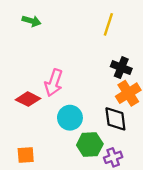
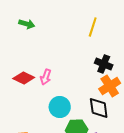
pink arrow: (54, 83) -> (46, 77), size x0.7
red diamond: (28, 99) -> (24, 78), moved

